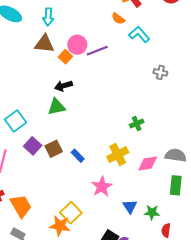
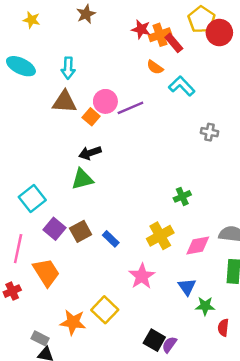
orange trapezoid: (21, 206) -> (46, 272), moved
blue triangle: (130, 207) -> (187, 287), moved
orange star: (60, 226) -> (73, 322), moved

